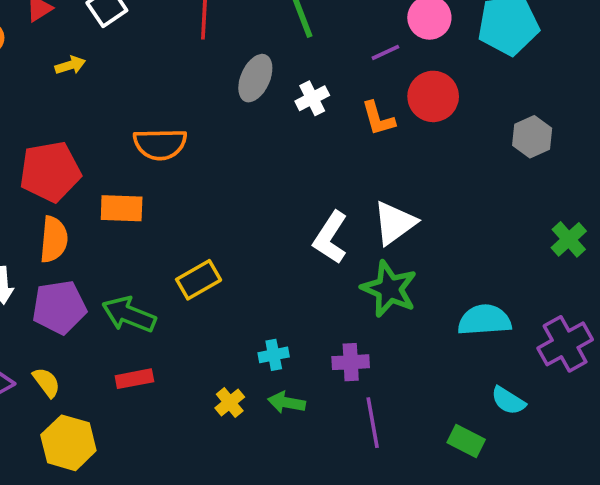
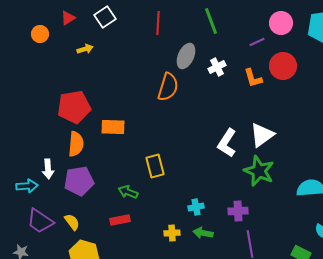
orange semicircle: (160, 144) -> (168, 87), moved, turned -72
yellow rectangle: (199, 280) -> (155, 166), turned -75
green arrow: (129, 315) -> (128, 192), moved, size x0.7
yellow cross: (230, 402) -> (172, 233), turned 35

